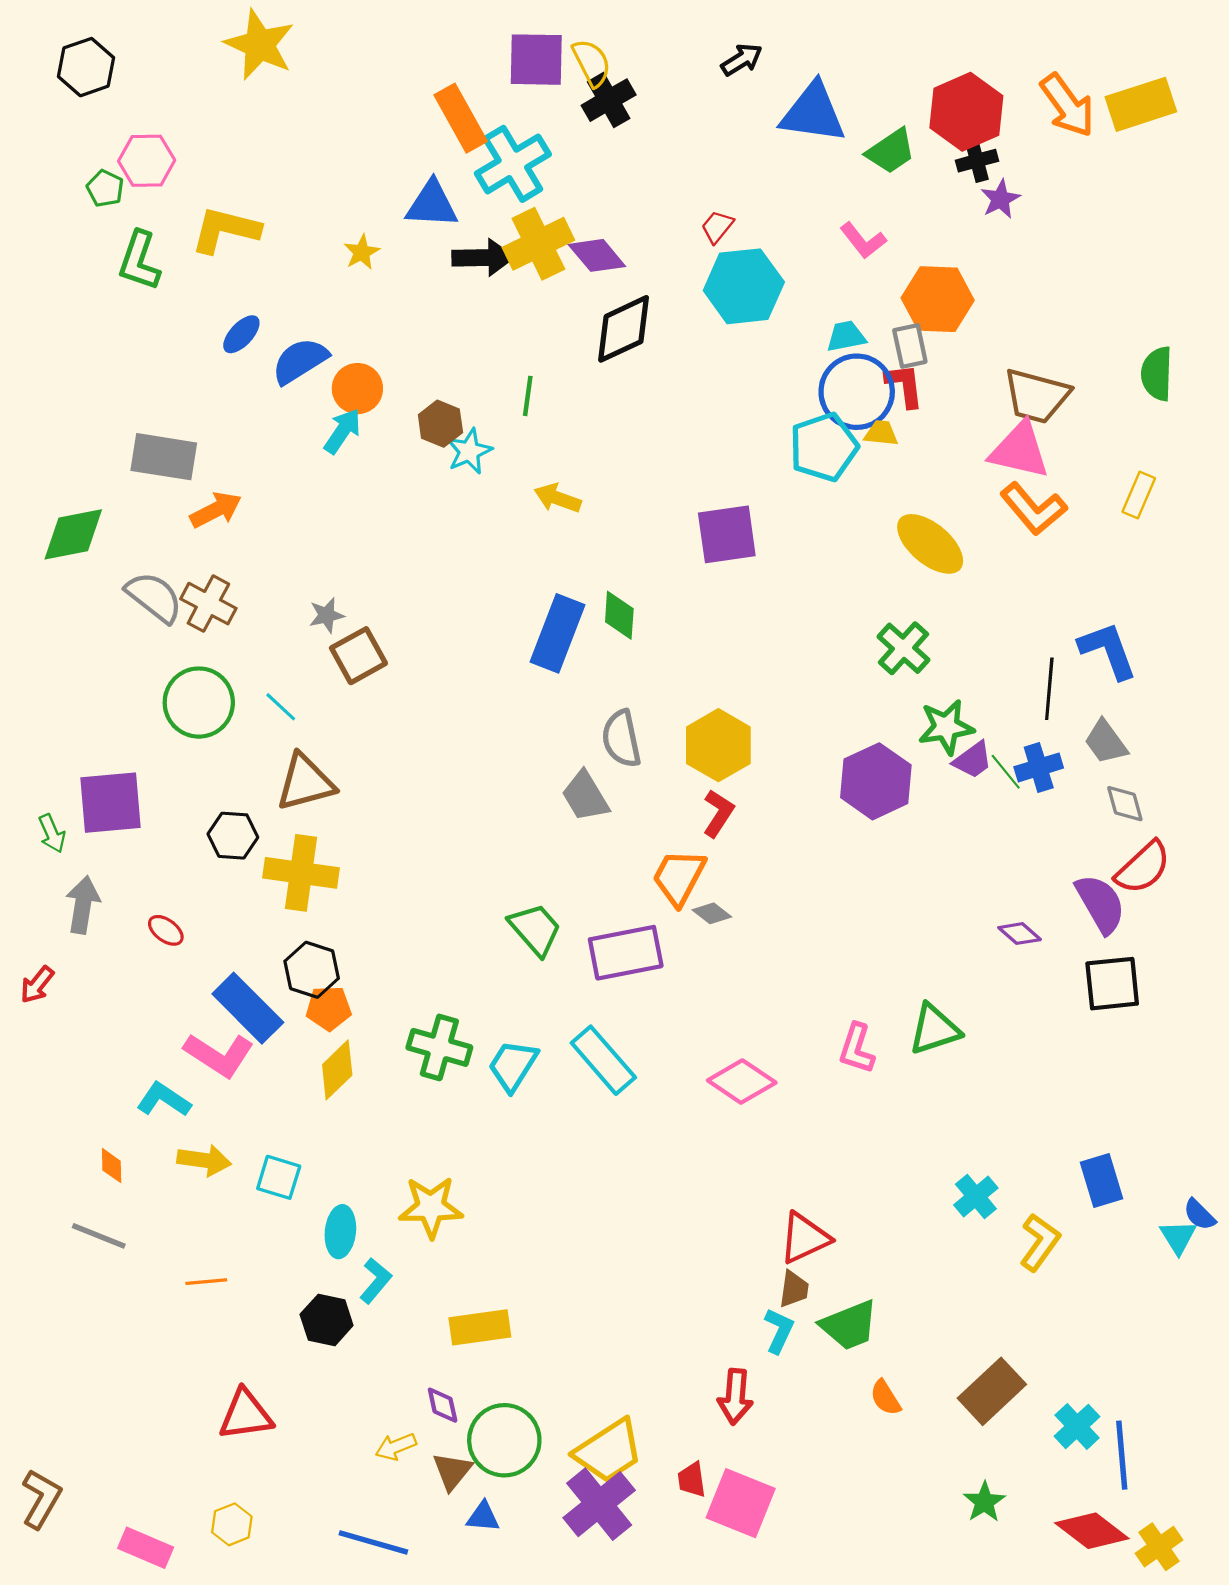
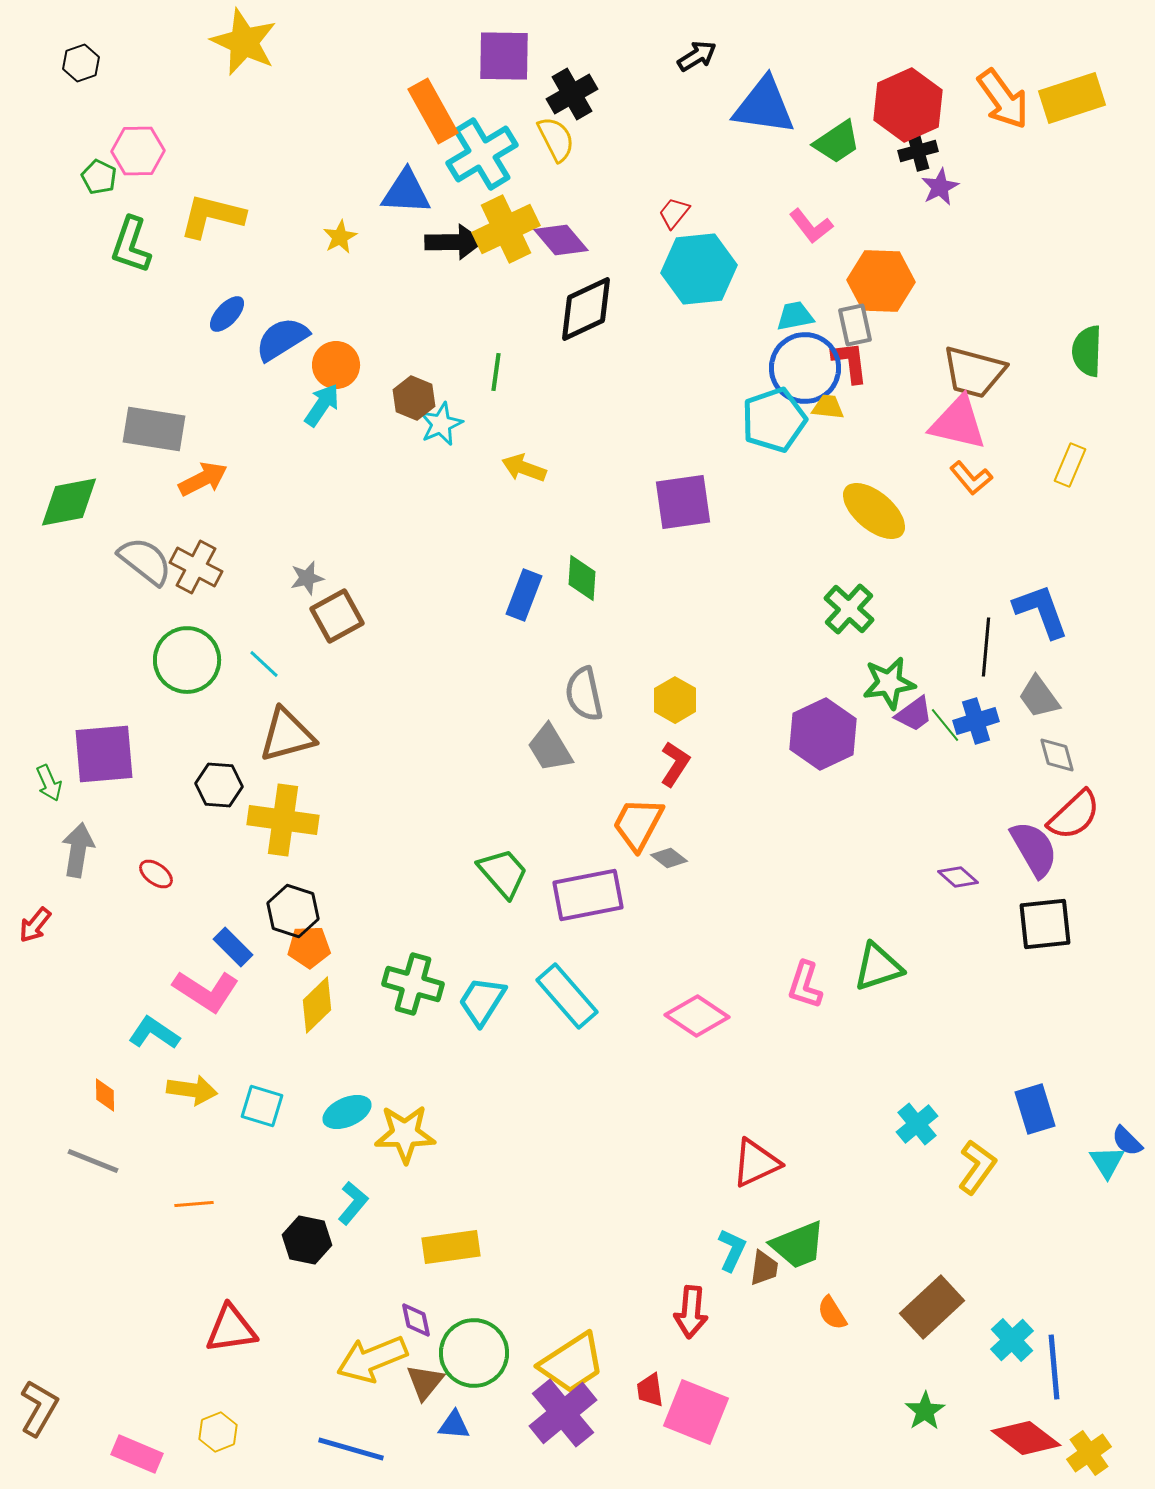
yellow semicircle: (592, 63) -> (556, 139), moved
black hexagon: (86, 67) -> (81, 63), size x0.7
orange L-shape: (1033, 509) -> (971, 478), size x0.7
blue rectangle: (558, 633) -> (524, 595), size x0.7
yellow hexagon: (718, 745) -> (675, 700), size x0.7
blue rectangle: (248, 1008) -> (233, 947), size x0.6
cyan ellipse: (340, 1232) -> (347, 1112), moved, turned 60
brown trapezoid: (794, 1289) -> (764, 1268), moved
yellow arrow: (396, 1447) -> (372, 1359), size x1.8

